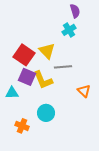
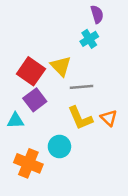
purple square: (27, 77) -> (35, 100), turned 30
yellow L-shape: (43, 80) -> (80, 118), moved
orange cross: (22, 126) -> (28, 163), size x1.5

